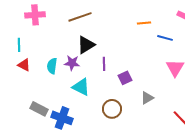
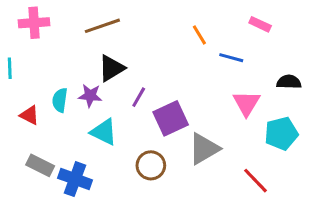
orange line: (144, 23) -> (199, 35), turned 64
purple line: (104, 64) -> (139, 97), turned 32
red triangle: (24, 65) -> (29, 115), moved
purple square: (125, 78) -> (171, 118), size x1.6
gray triangle: (147, 98) -> (204, 149), size x1.6

